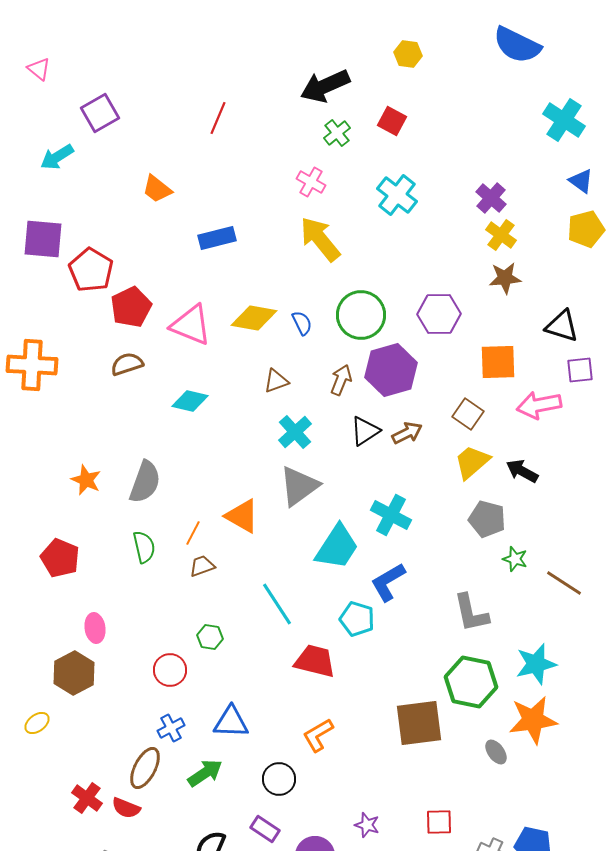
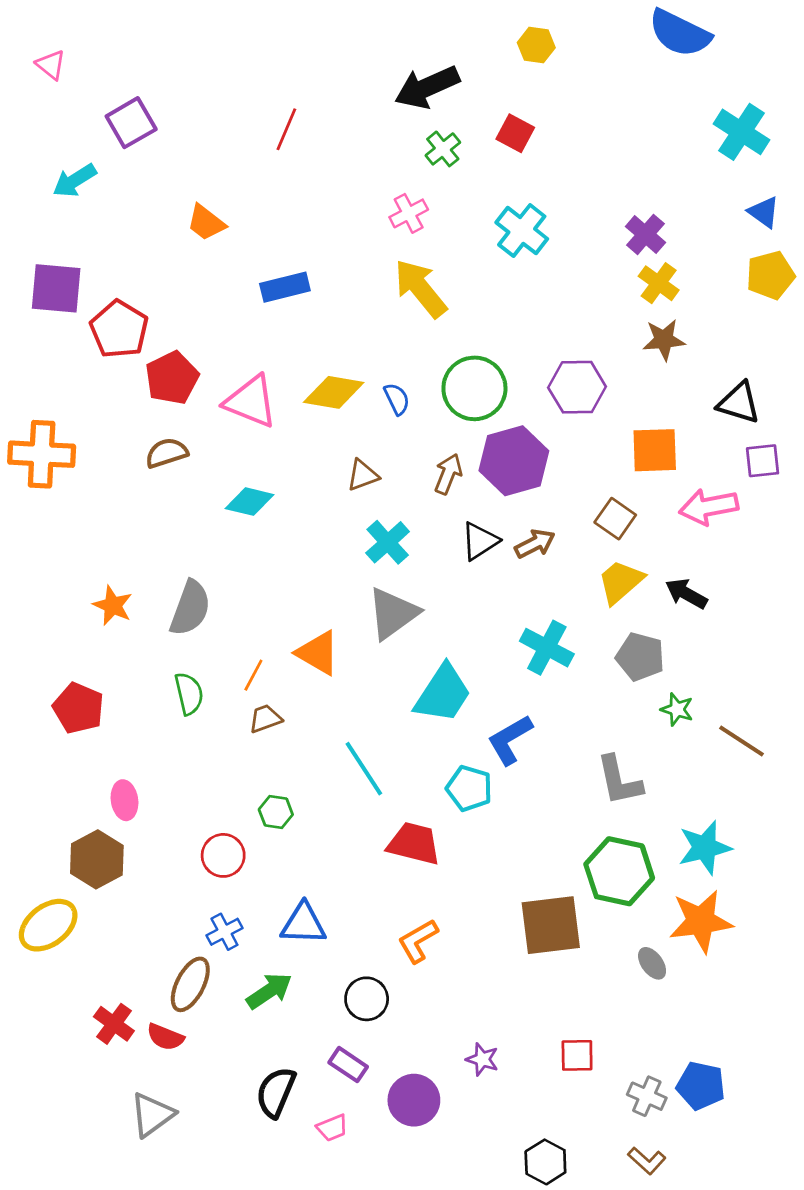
pink cross: (311, 182) -> (409, 213), turned 32
cyan cross: (391, 515) -> (547, 648), moved
yellow ellipse: (37, 723) -> (48, 925), size x1.8

